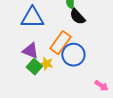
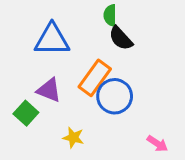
yellow star: (46, 64) -> (73, 138), moved
green square: (34, 67) -> (26, 113), moved

